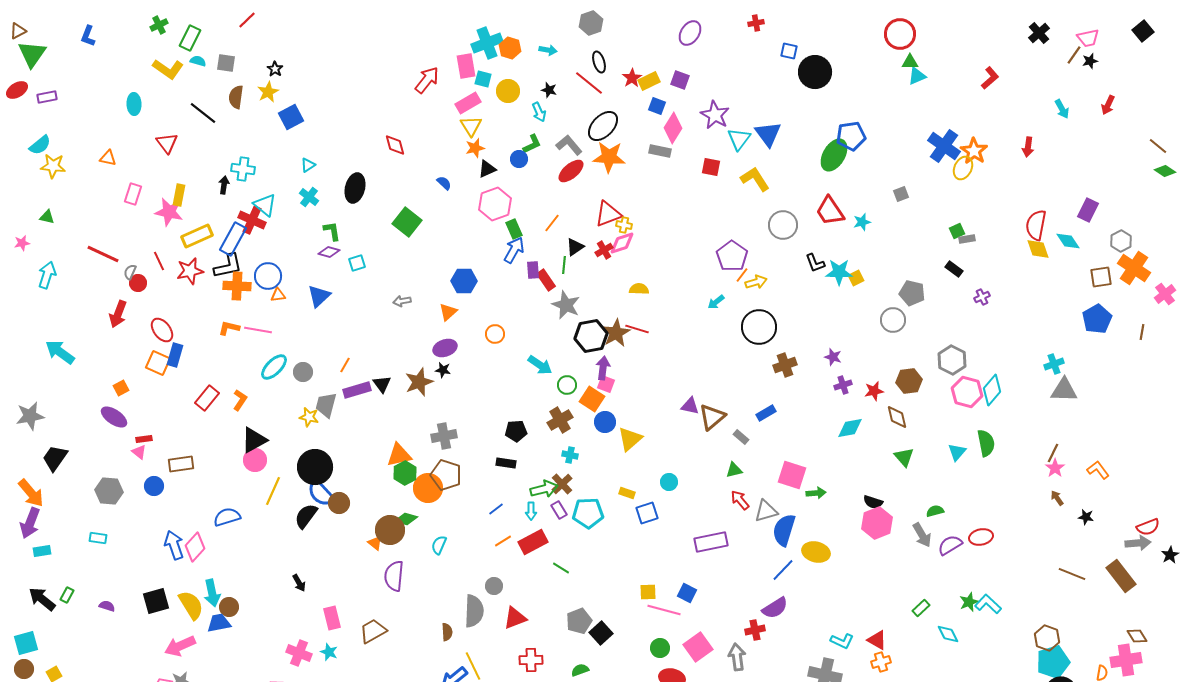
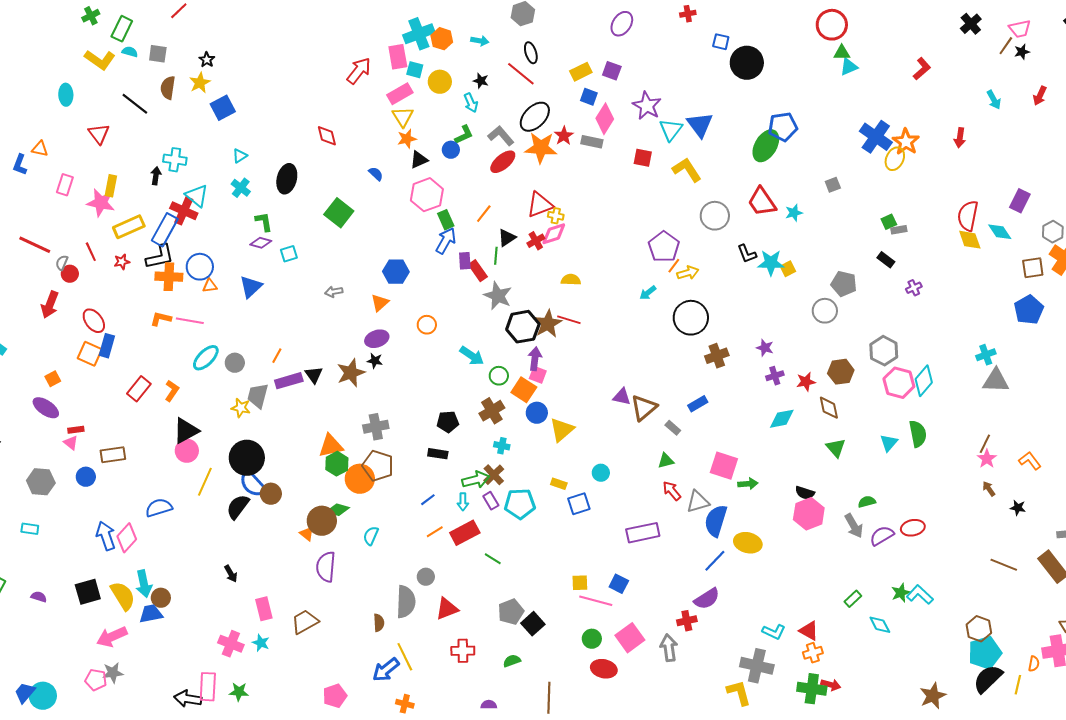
blue L-shape: (88, 36) -> (20, 165), moved
red star: (632, 78) -> (564, 136), moved
red star: (190, 271) -> (122, 262), size x0.6

